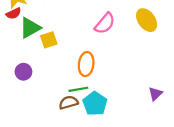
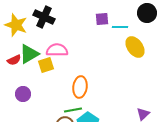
red semicircle: (14, 13) -> (14, 60), moved
pink semicircle: (105, 23) -> (57, 50), moved, turned -130

